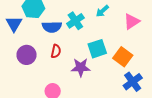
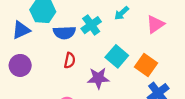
blue triangle: (14, 24) -> (21, 30), turned 36
cyan square: (97, 49) -> (117, 56), turned -30
purple circle: (27, 55) -> (20, 65), moved

